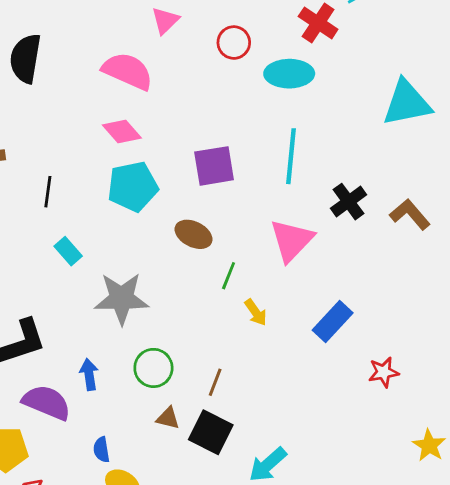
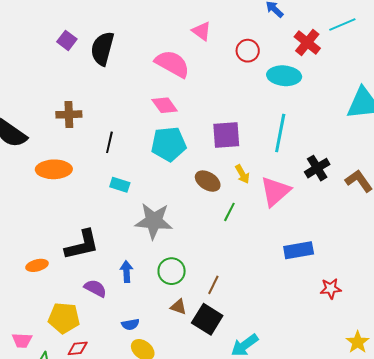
pink triangle: (165, 21) -> (202, 31), turned -45
cyan rectangle: (68, 251) -> (120, 185), turned -36
yellow arrow: (256, 312) -> (242, 174), moved
blue rectangle: (333, 322) -> (299, 250), turned 32
purple semicircle: (47, 402) -> (95, 288), size x0.7
blue semicircle: (101, 450) -> (130, 324), turned -96

